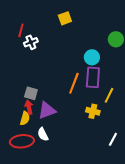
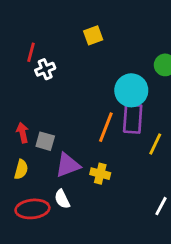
cyan circle: (92, 57) -> (131, 90), size x1.5
red arrow: (29, 107) -> (23, 133), moved
yellow cross: (93, 111) -> (100, 174), moved
yellow semicircle: (25, 118) -> (21, 169), moved

